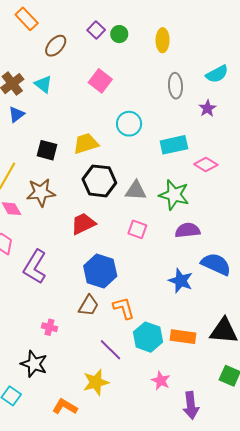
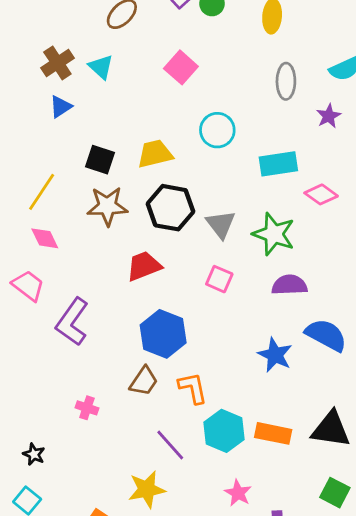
gray triangle: (136, 190) -> (221, 224), turned 45
brown star: (41, 192) -> (107, 206), moved
black star: (34, 364) -> (34, 454), moved, size x0.6

